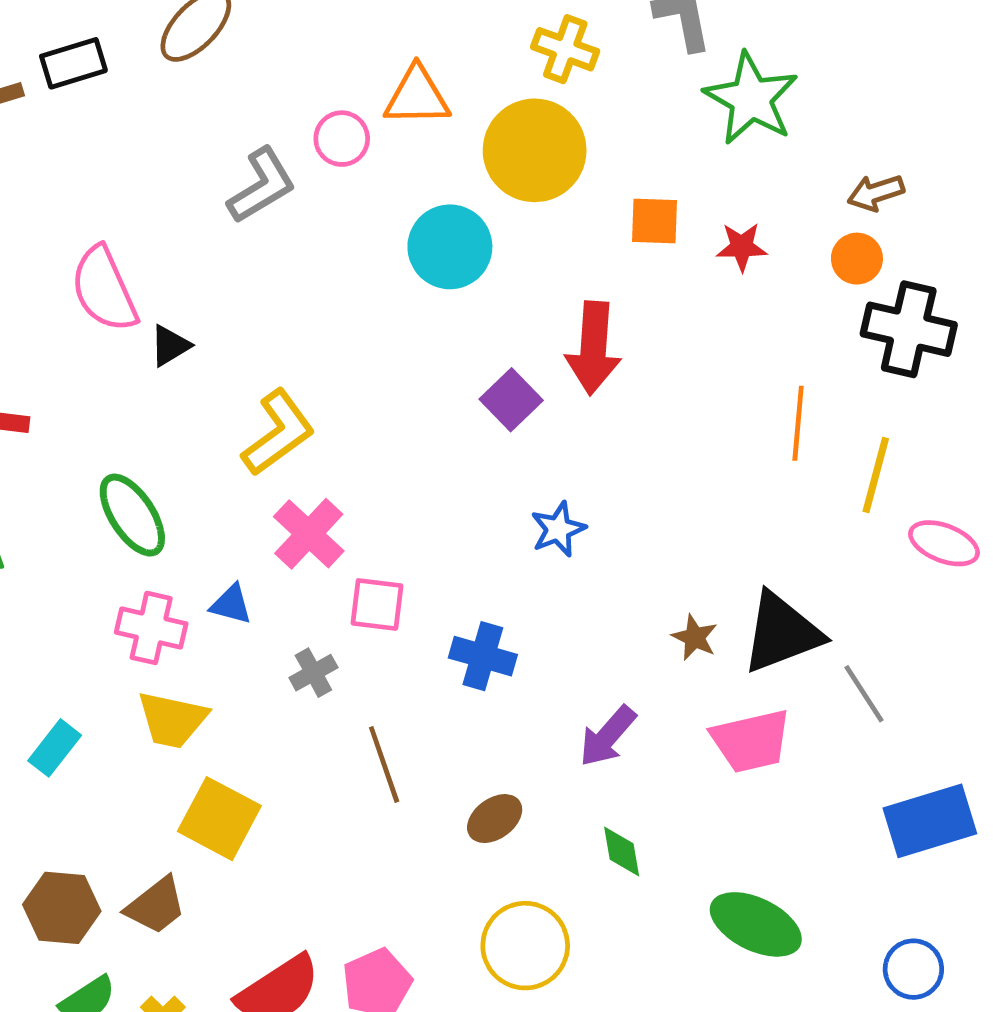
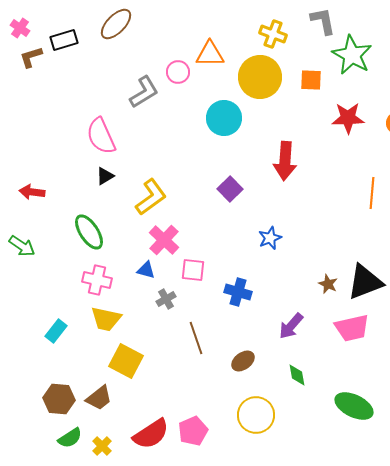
orange square: (655, 221) -> (311, 80), moved
red star: (742, 247) -> (348, 118), size x1.5
pink semicircle: (104, 289) -> (101, 136), moved
black triangle: (170, 346) -> (105, 176), moved
purple square: (511, 400) -> (230, 189), moved
blue triangle: (231, 604) -> (146, 270), moved

